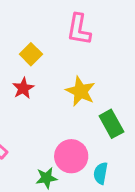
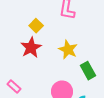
red star: (23, 88) -> (31, 48), size x1.5

